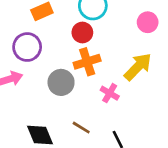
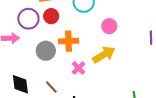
pink circle: (148, 22) -> (109, 26), moved
red circle: (82, 33) -> (51, 16), moved

